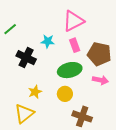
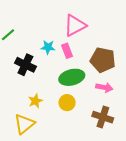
pink rectangle: (75, 45) -> (67, 51), moved
brown cross: (82, 116) -> (103, 117), moved

